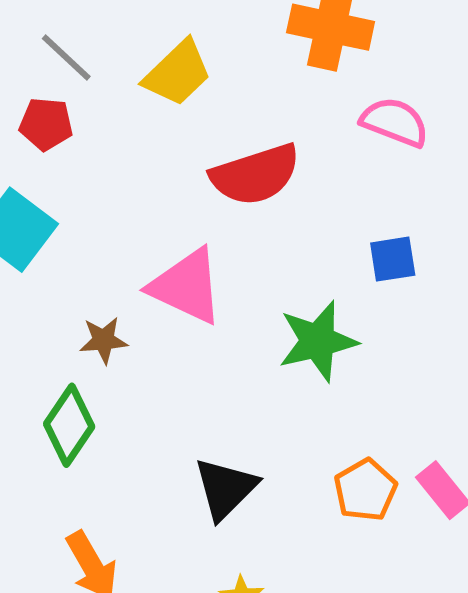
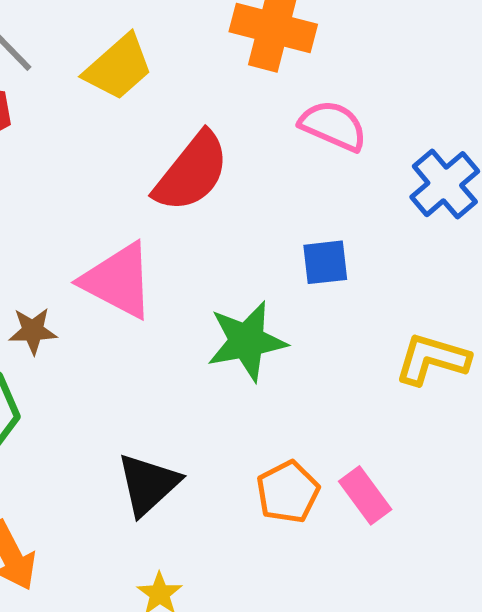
red semicircle: (255, 175) -> (192, 172), turned -36

